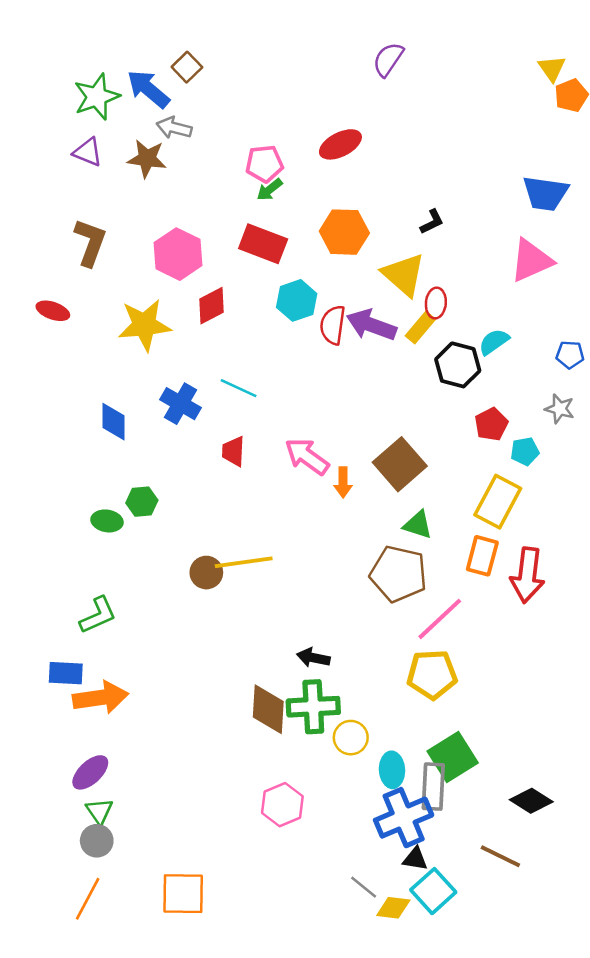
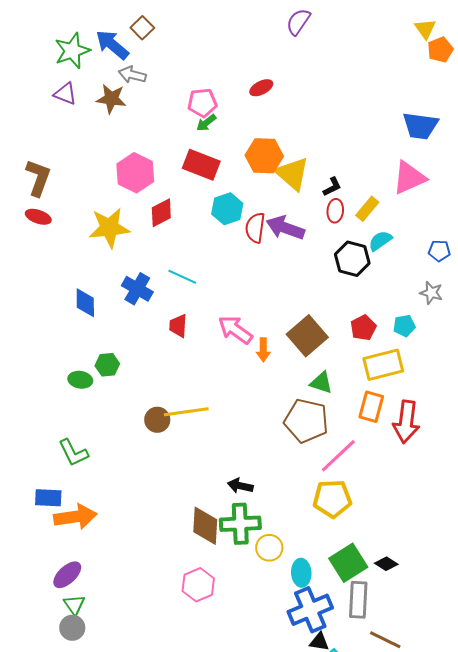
red ellipse: (340, 144) -> (261, 88), size x0.7
black L-shape: (432, 222) -> (332, 187), moved
brown L-shape: (90, 242) -> (38, 178), moved
yellow triangle: (404, 275) -> (292, 174), moved
yellow rectangle: (420, 328) -> (367, 209), moved
red pentagon: (491, 424) -> (363, 328), moved
yellow rectangle: (498, 502) -> (383, 365), turned 48
green L-shape: (98, 615) -> (73, 453), turned 88
gray rectangle: (433, 787) -> (358, 600), moved
black diamond: (531, 801) -> (386, 564), moved, size x0.7
pink hexagon: (282, 805) -> (198, 585), moved

